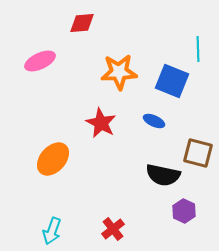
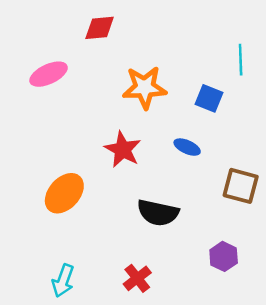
blue square: (172, 81) -> (209, 98), size x0.7
black semicircle: (163, 175) -> (158, 213), moved

